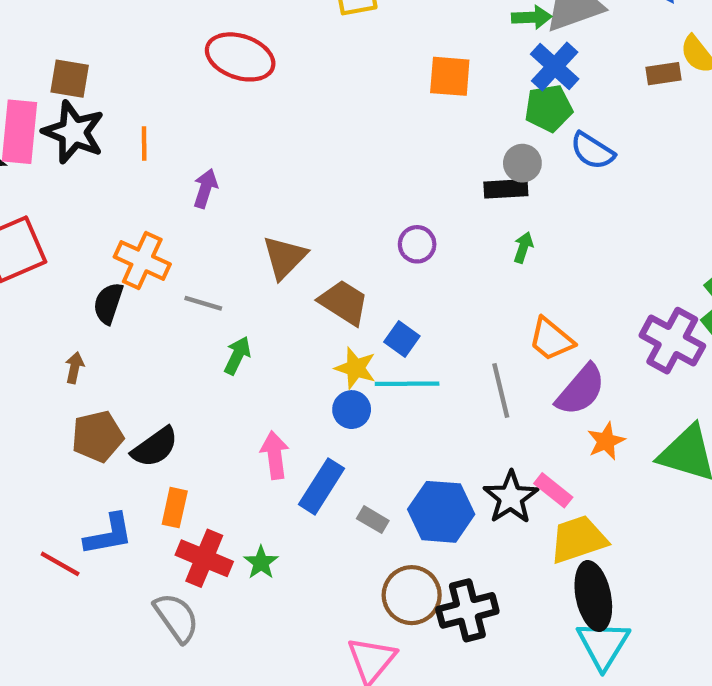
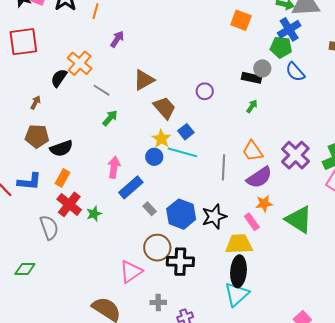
purple cross: (672, 341) -> (295, 155), moved
pink rectangle: (553, 490) -> (252, 222), moved

